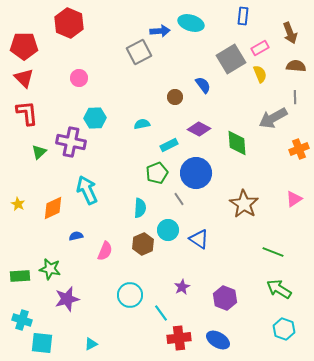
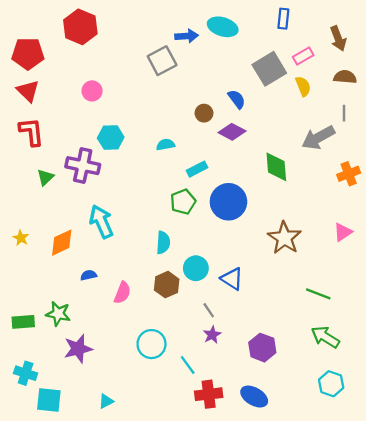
purple diamond: (199, 129) -> (232, 132), moved
gray line: (179, 199) -> (209, 310), moved

